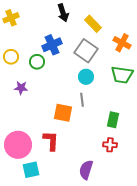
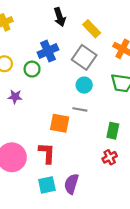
gray line: (82, 100) -> (80, 109), turned -72
red cross: (110, 145) -> (110, 157), turned -32
cyan square: (31, 170) -> (47, 185), moved
purple semicircle: (86, 170) -> (71, 184), moved

